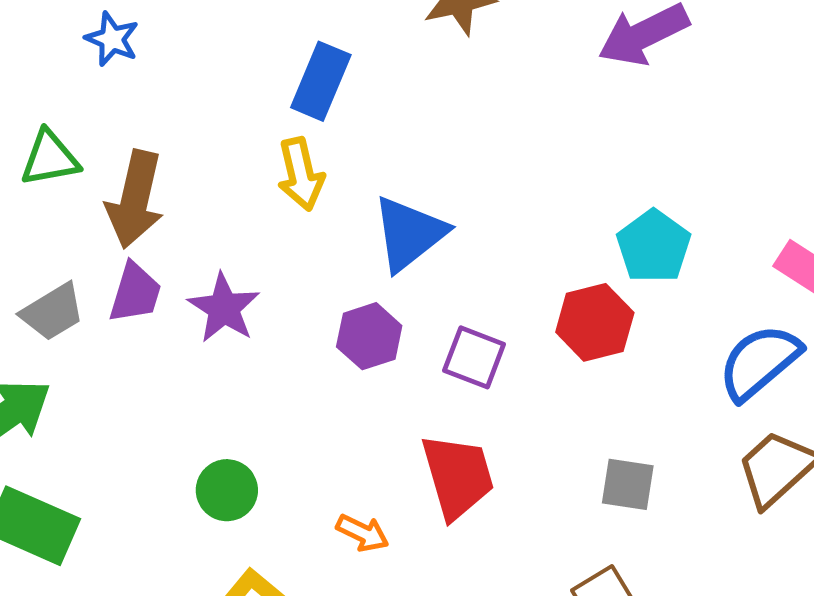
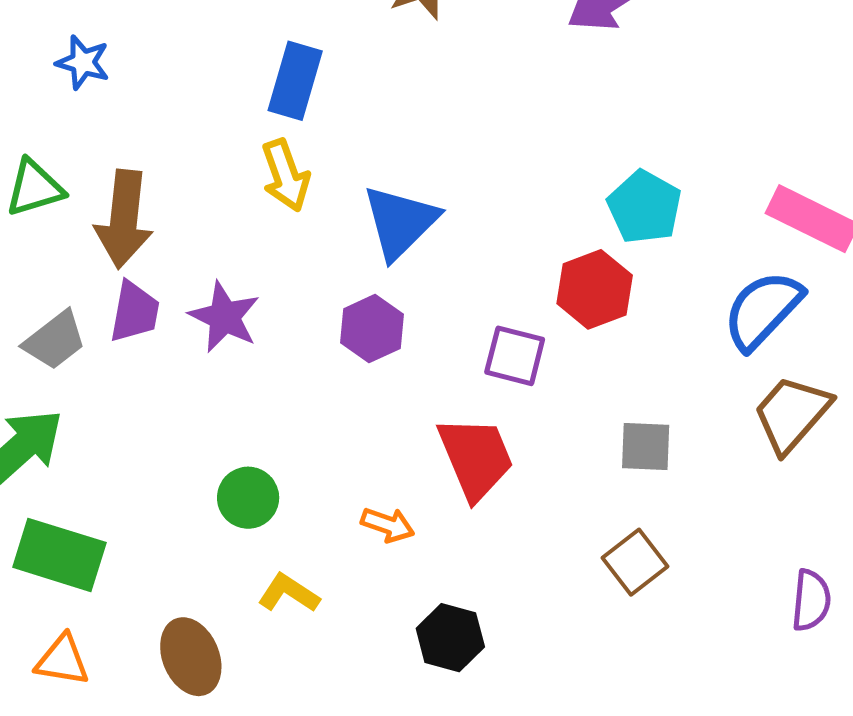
purple square: (474, 357) -> (515, 356), moved

